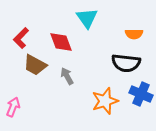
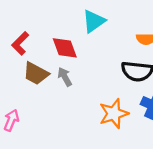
cyan triangle: (87, 18) -> (94, 21), turned 30
gray arrow: (67, 76) -> (65, 77), moved

